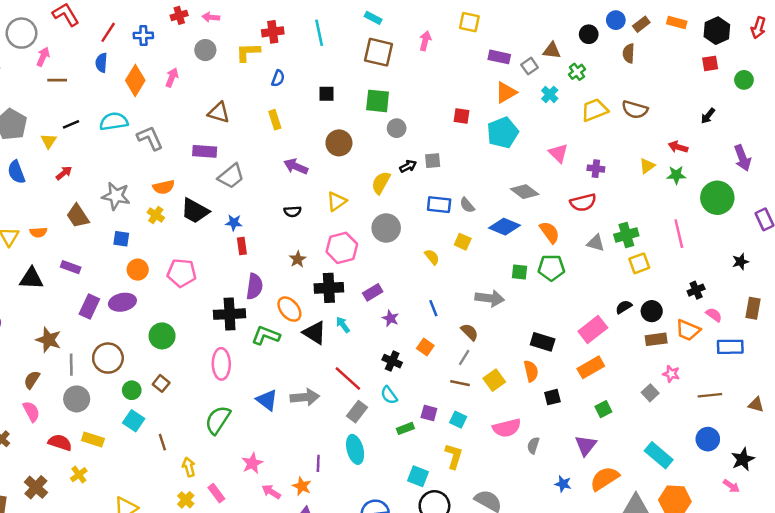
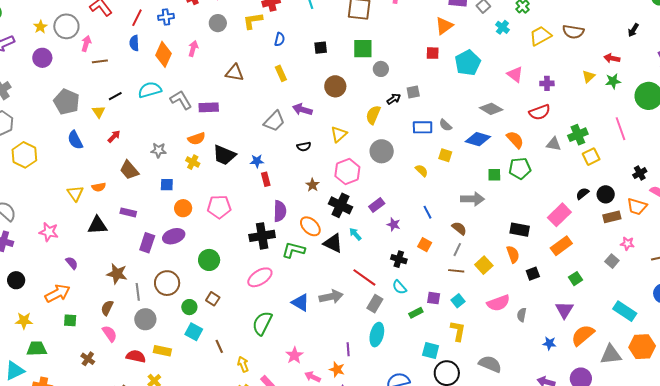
orange triangle: (506, 92) -> (444, 26), moved
purple rectangle: (205, 151) -> (209, 107), moved
gray trapezoid: (231, 176) -> (274, 121), moved
gray star: (116, 196) -> (159, 150), size x0.7
black cross: (329, 288) -> (341, 205), turned 35
pink ellipse: (221, 364) -> (260, 277), turned 65
cyan square: (458, 420) -> (458, 301), turned 32
cyan ellipse: (355, 449) -> (377, 335), turned 35

